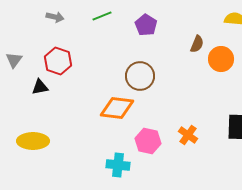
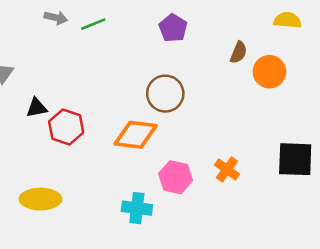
green line: (102, 16) -> (93, 24), moved
red hexagon: (58, 61) -> (66, 127), moved
yellow ellipse: (33, 141) -> (40, 199), moved

